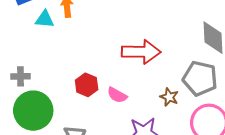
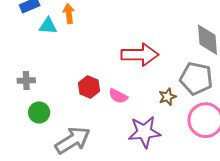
brown star: (169, 97) -> (167, 97), turned 30
green circle: (33, 111) -> (39, 112), size x0.6

